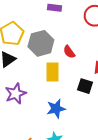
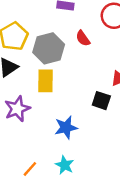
red semicircle: (69, 52) -> (83, 38), moved
yellow rectangle: (53, 72) -> (45, 81), moved

